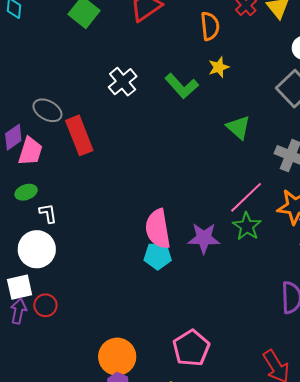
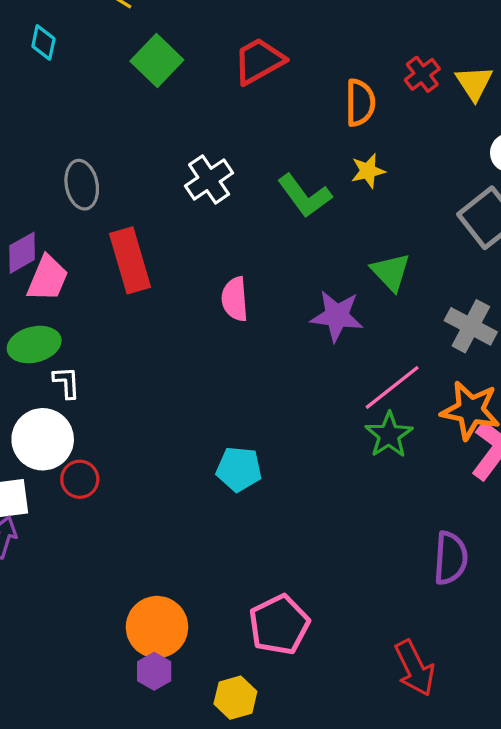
gray ellipse: (47, 110) -> (82, 185), moved, turned 44
green ellipse: (26, 192) -> (34, 345), size x1.4
pink semicircle: (158, 229) -> (235, 299), moved, size x0.7
purple star: (204, 238) -> (337, 316), moved
red circle: (45, 305) -> (80, 479), moved

